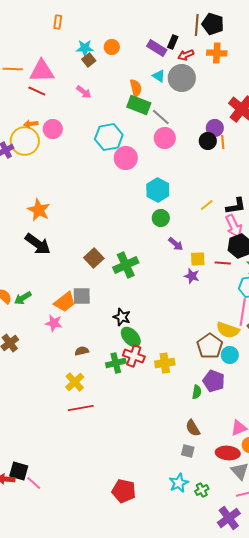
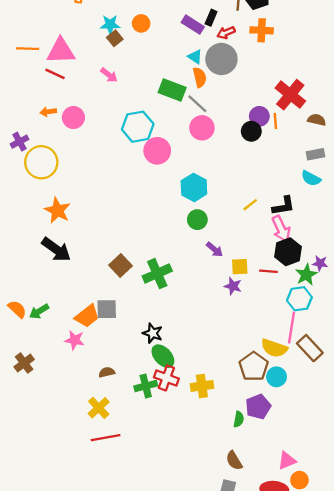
orange semicircle: (136, 88) -> (200, 77), moved
yellow circle: (25, 141) -> (41, 162), moved
orange line: (223, 142) -> (275, 121), moved
purple pentagon: (214, 381) -> (258, 407), turned 30

